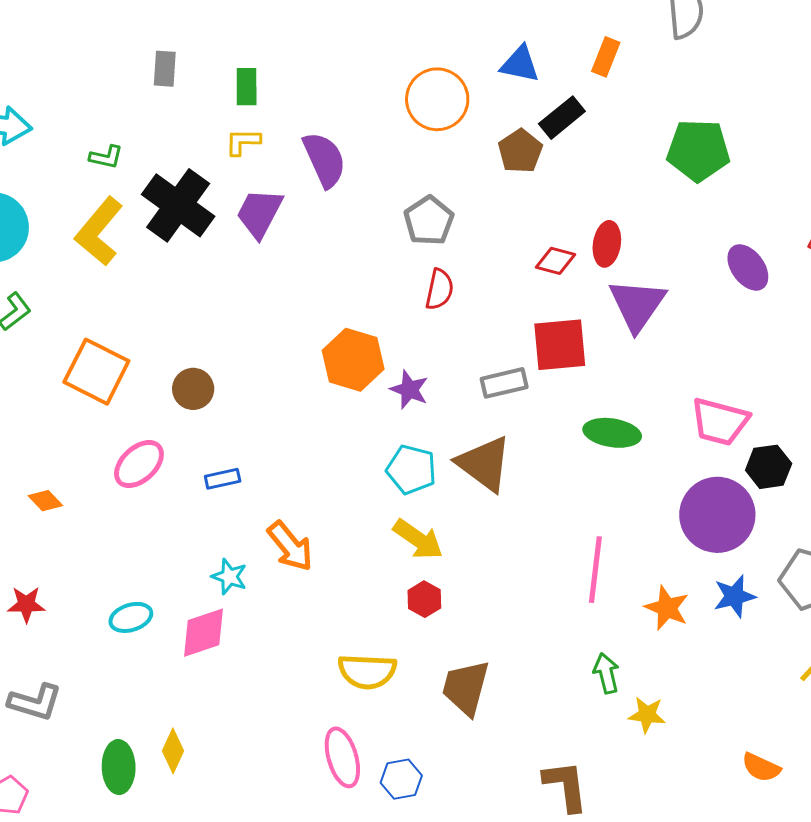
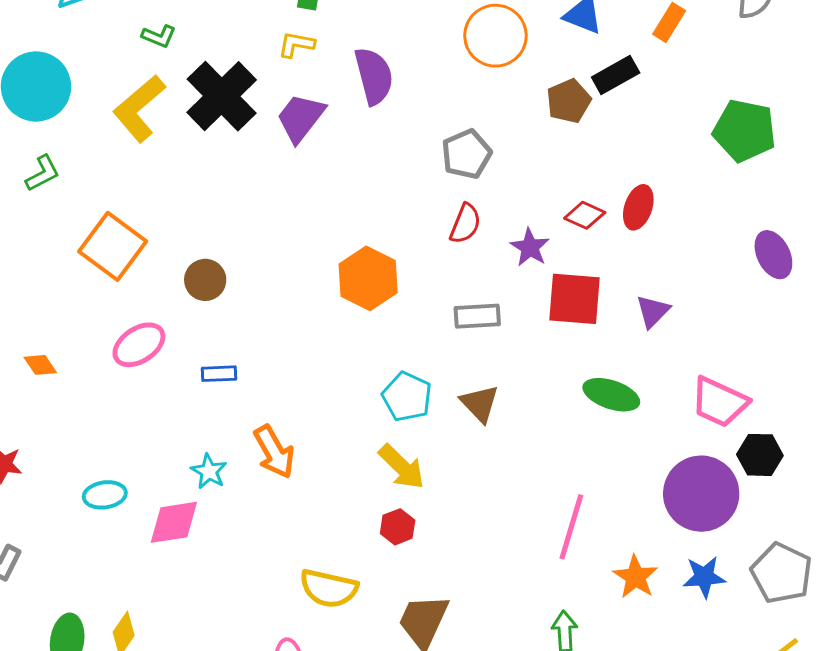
purple triangle: (637, 305) -> (653, 311), moved, size x0.6
gray rectangle: (504, 383) -> (477, 316), moved
purple star: (409, 390) -> (530, 247), moved
brown triangle: (484, 464) -> (480, 403), size x0.7

